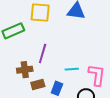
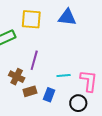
brown cross: (25, 70) -> (17, 77), turned 35

